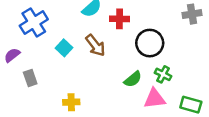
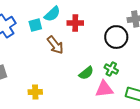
black circle: (150, 43) -> (116, 37), moved
cyan square: (64, 48) -> (35, 25), moved, turned 32

